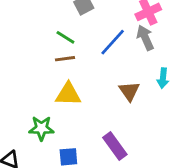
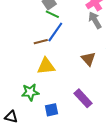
green line: (65, 37) -> (52, 14), moved
blue line: (113, 42) -> (55, 32), moved

